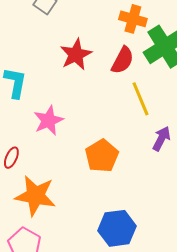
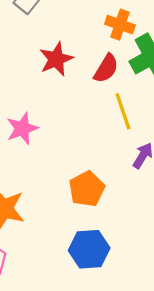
orange pentagon: (102, 156) -> (87, 189), moved

